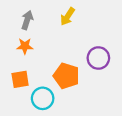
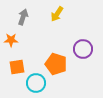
orange star: (25, 46) -> (11, 40), moved

